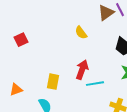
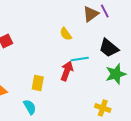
cyan line: (95, 84) -> (80, 59), moved

